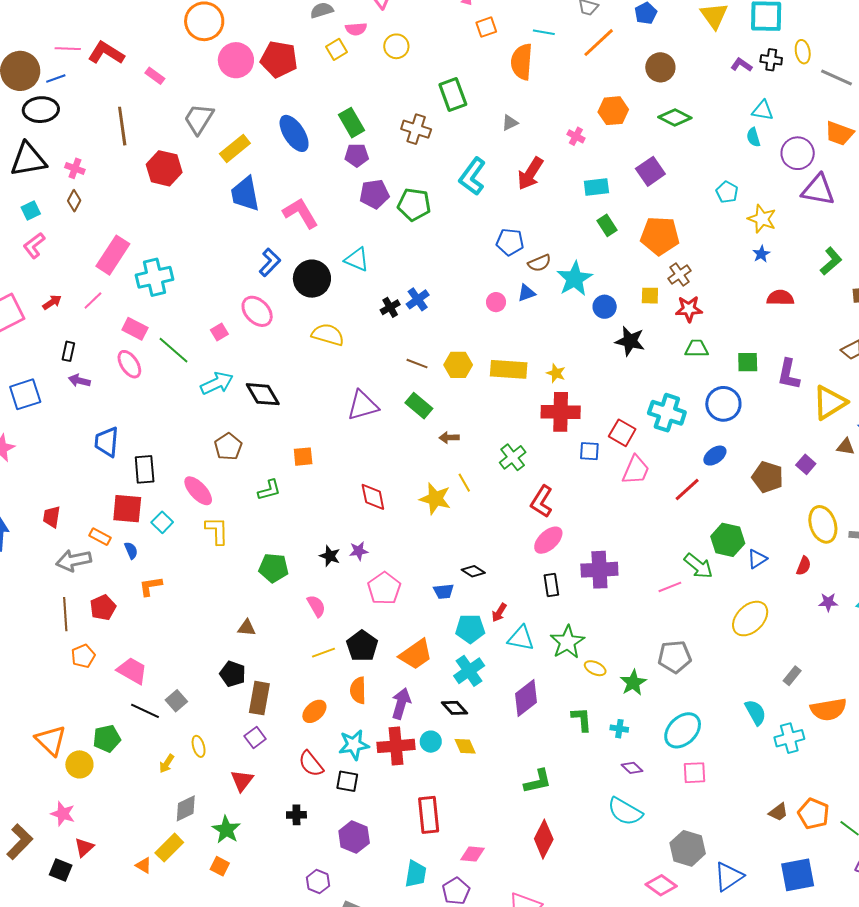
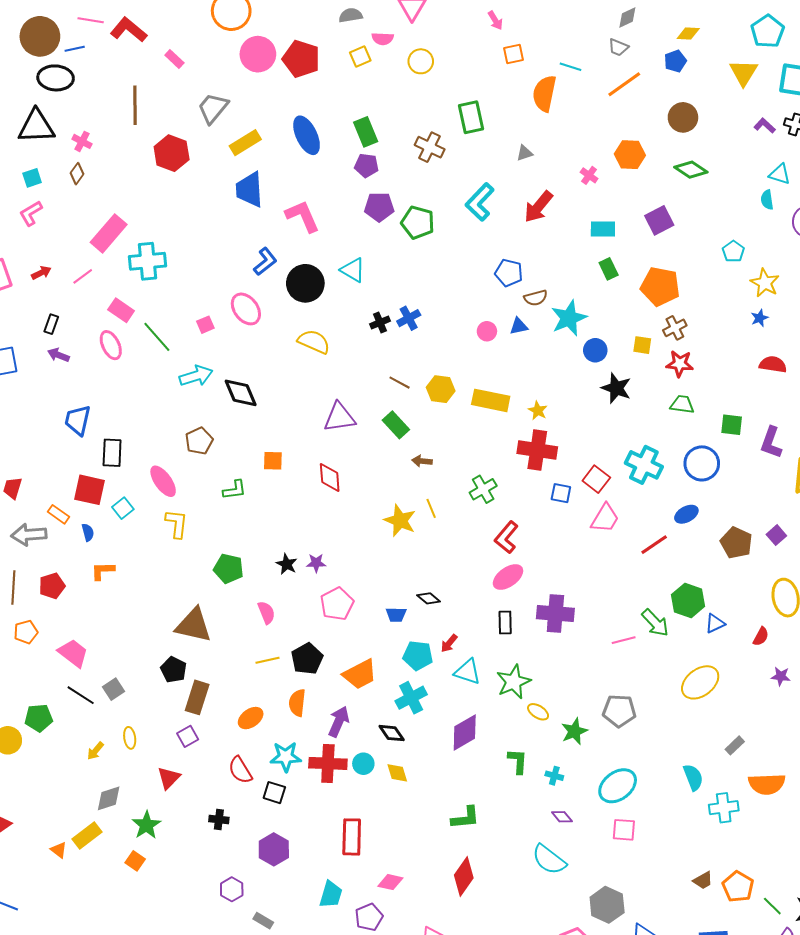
red diamond: (373, 497) -> (330, 478), moved
brown triangle: (247, 628) -> (194, 625), size x2.0

